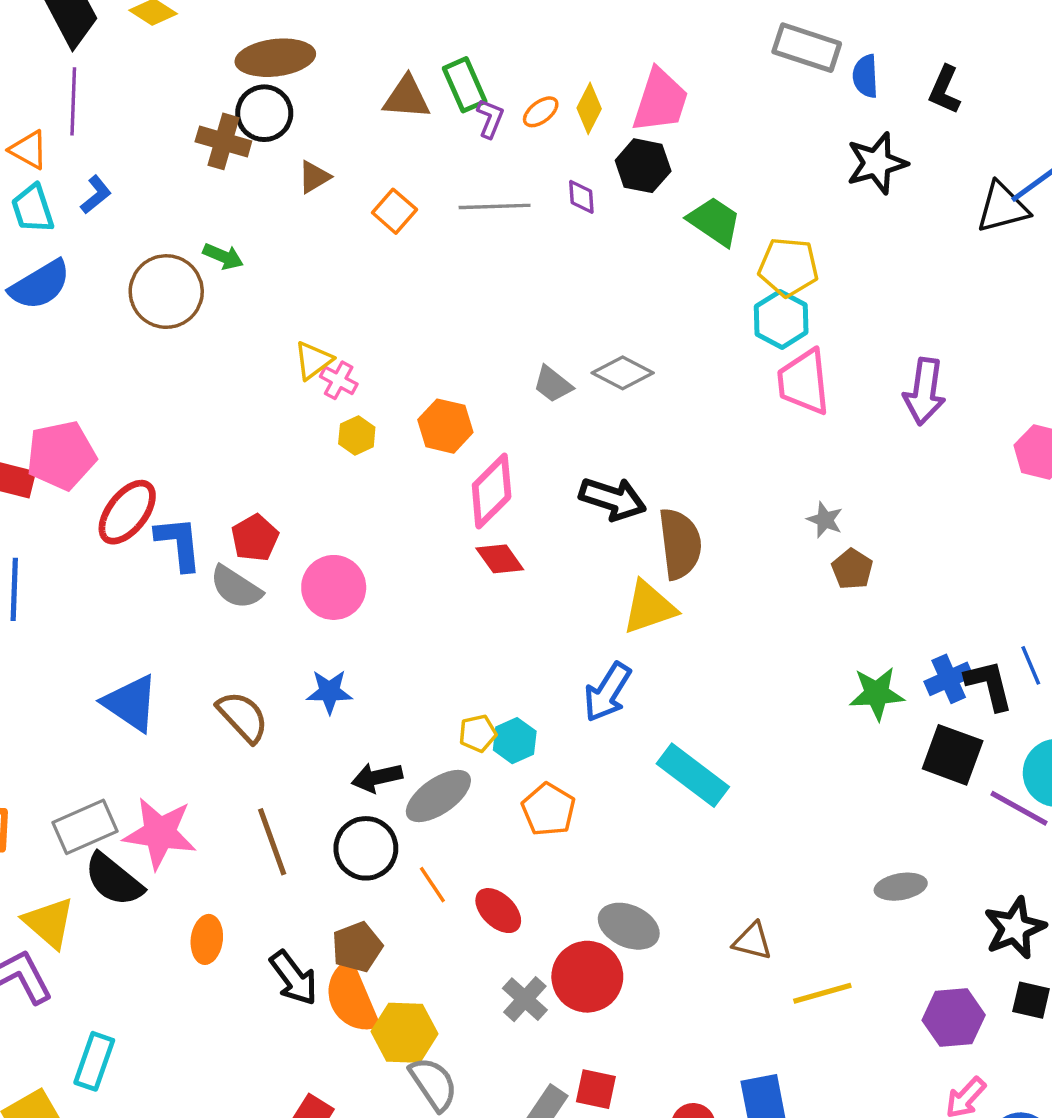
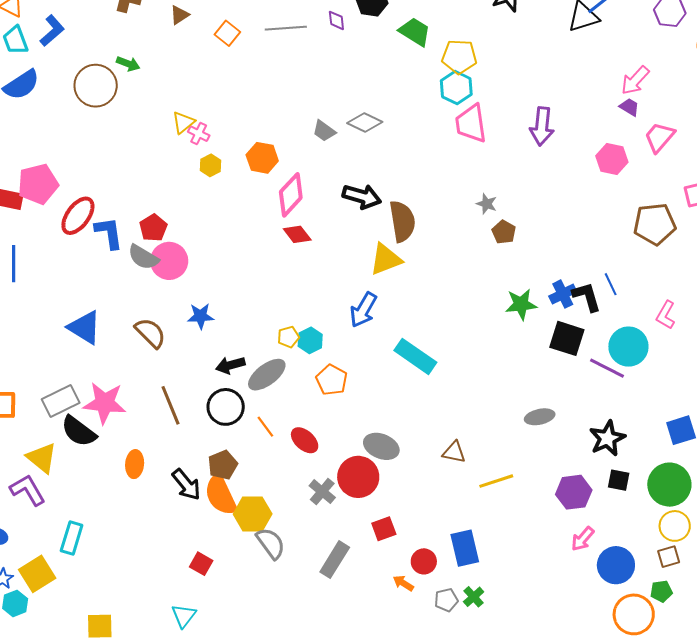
blue L-shape: (96, 195) -> (52, 31), size x1.4
pink circle: (334, 587) -> (169, 261), moved
red square: (596, 1089) -> (384, 529), moved, turned -30

